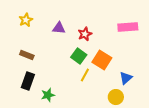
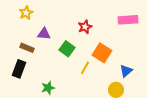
purple triangle: (59, 28) -> (44, 34), moved
green square: (79, 56) -> (67, 49), moved
black rectangle: (28, 81) -> (19, 69), moved

